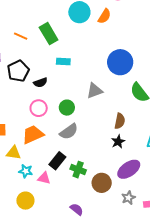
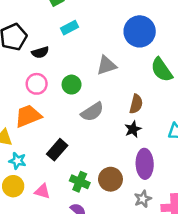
cyan rectangle: (63, 61) -> (69, 28), turned -32
gray semicircle: (69, 132) -> (92, 112), moved
purple ellipse: (129, 169) -> (145, 164), turned -60
green cross: (78, 170) -> (80, 182), moved
pink triangle: (44, 178) -> (42, 191), moved
yellow circle: (25, 201) -> (13, 186), moved

